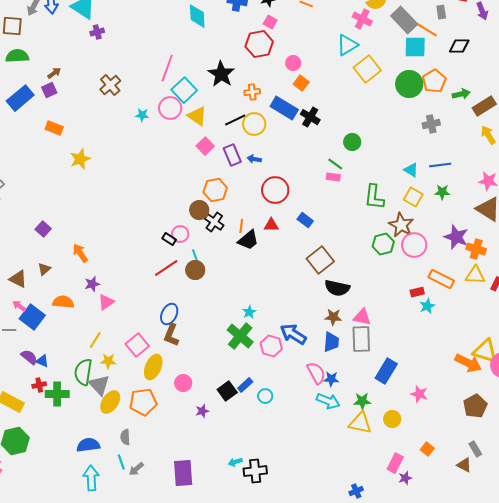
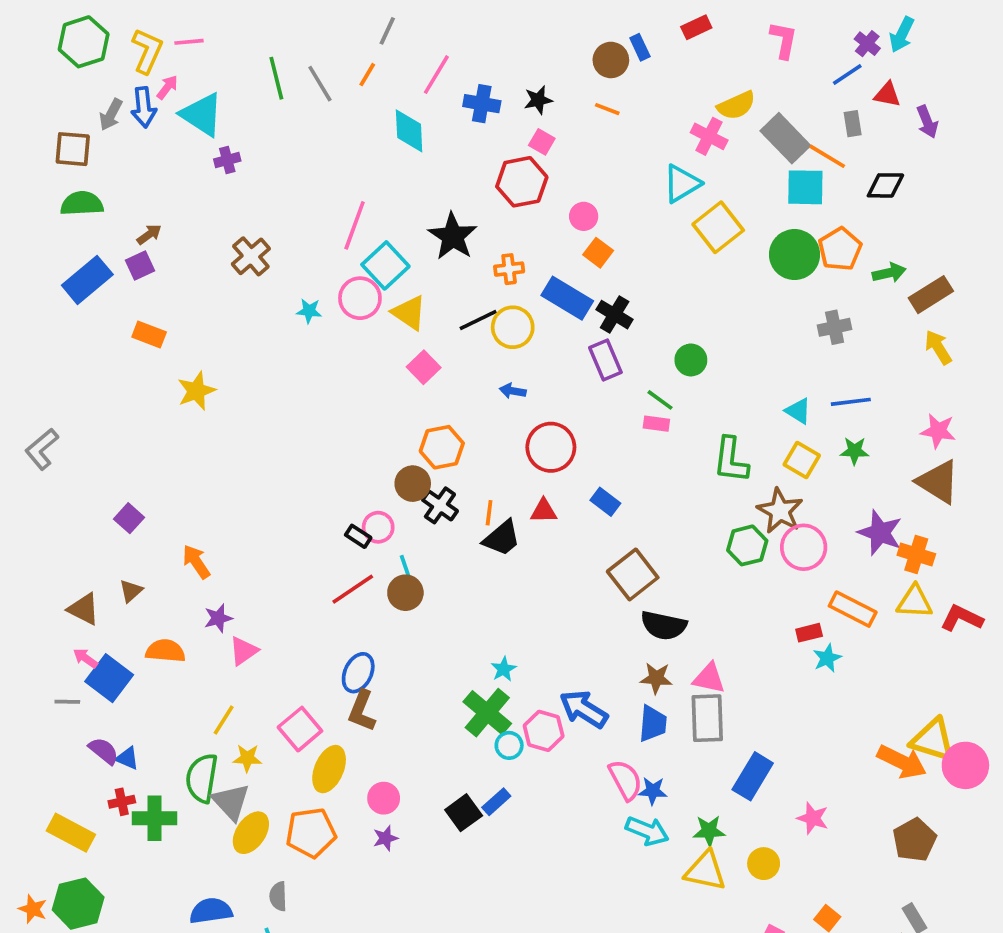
purple rectangle: (232, 155) -> (605, 360), moved
cyan circle: (265, 396) -> (509, 745), moved
purple star: (202, 411) -> (385, 838), moved

